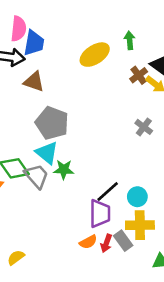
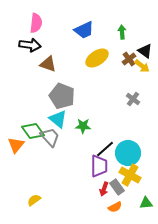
blue trapezoid: (34, 43) -> (84, 30), moved, turned 55
yellow ellipse: (95, 55) -> (97, 58), moved
green star: (64, 170) -> (83, 126), moved
cyan circle: (137, 197) -> (128, 153), size x1.6
yellow cross: (140, 225) -> (130, 175), turned 30
orange semicircle: (88, 242) -> (115, 207), moved

